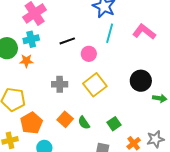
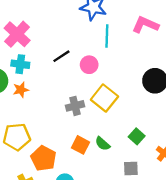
cyan cross: (31, 39) -> (20, 64), turned 35
gray cross: (60, 84) -> (75, 106), moved

